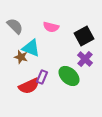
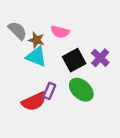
black square: (84, 36) -> (74, 60), moved
brown star: (21, 57) -> (36, 40), moved
purple cross: (85, 59) -> (100, 58), moved

